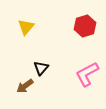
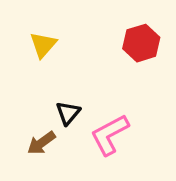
pink L-shape: (87, 74) -> (110, 135), moved

